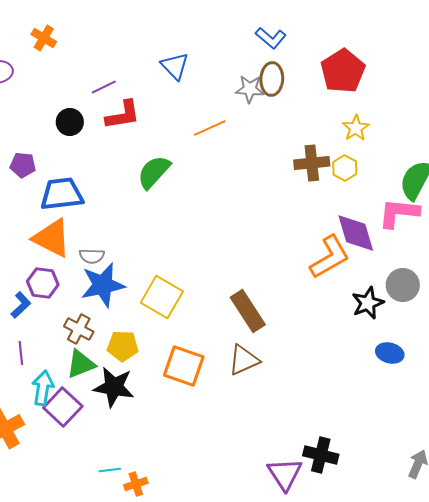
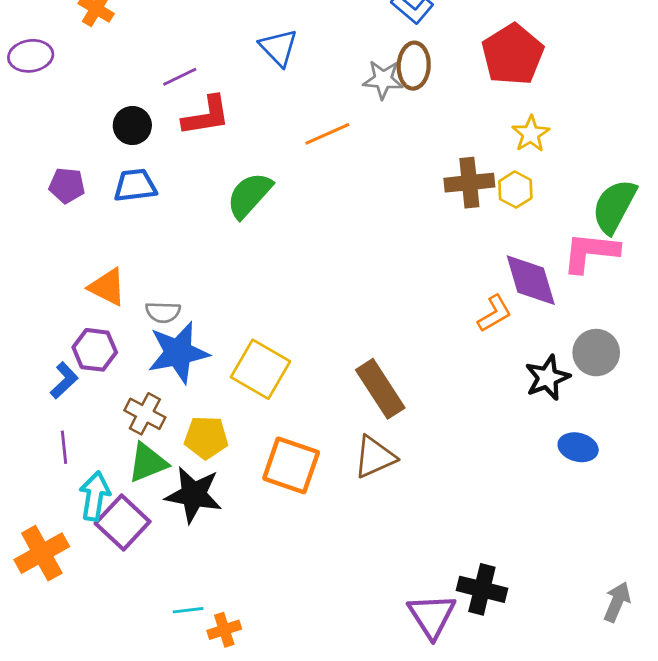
blue trapezoid: (62, 194) -> (135, 185), moved, size x0.7
orange triangle: (52, 238) -> (107, 287), size x0.7
orange L-shape: (330, 257) -> (494, 314), size x0.6

